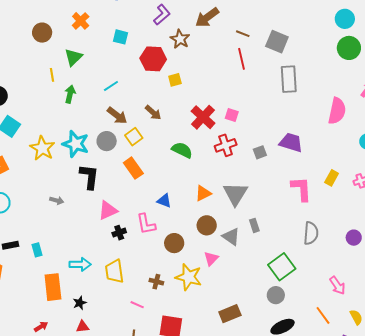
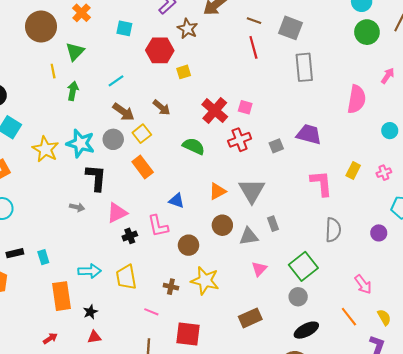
brown circle: (42, 33) -> (41, 26), size x1.5
gray arrow: (57, 200) -> (77, 207), moved
gray triangle: (231, 237) -> (249, 236), turned -42
pink triangle: (211, 259) -> (259, 269), moved

